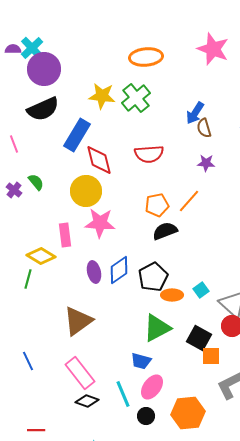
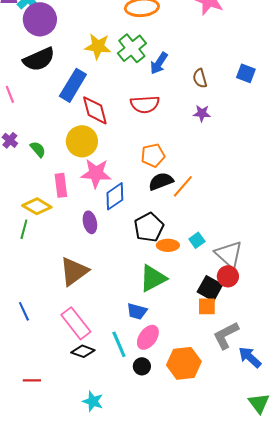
blue arrow: (195, 113) -> (159, 63), moved
green semicircle: (36, 182) -> (38, 149), moved
orange line: (189, 201) -> (183, 186), moved
blue diamond: (119, 270) -> (115, 196), moved
black square: (199, 338) -> (210, 288), moved

